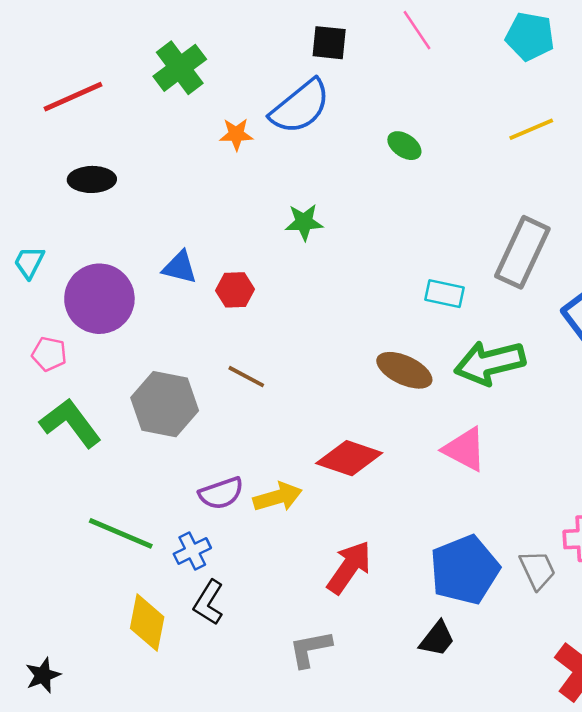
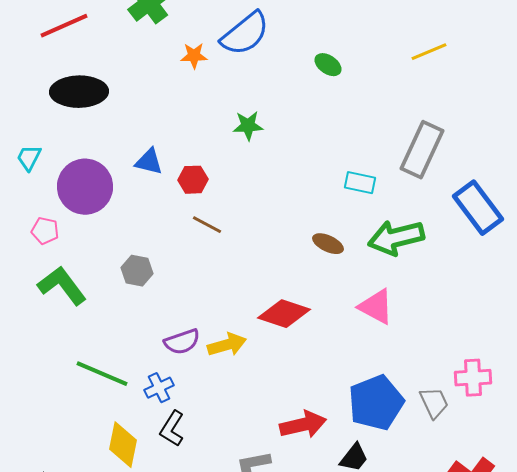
black ellipse: (92, 179) -> (79, 92), size x1.5
brown ellipse: (404, 370) -> (328, 244), size x0.7
brown line: (246, 377) -> (207, 225), moved
gray hexagon: (165, 404) -> (137, 271), size x0.6
red arrow: (349, 567) -> (303, 425), moved, turned 42

